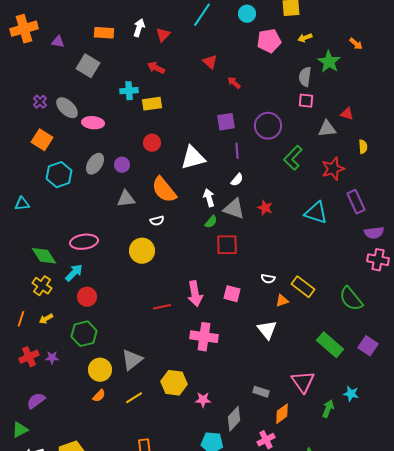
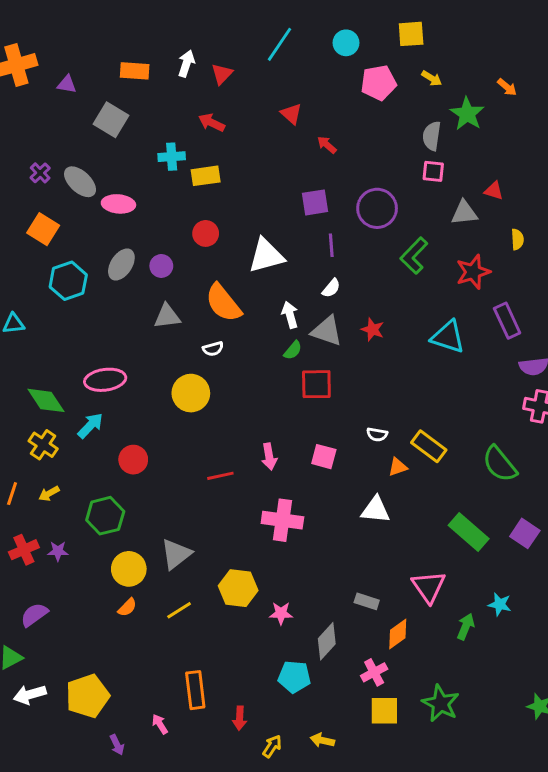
yellow arrow: (305, 38) -> (432, 78), turned -128
pink arrow: (195, 294) -> (269, 457), size x0.7
red circle: (87, 297) -> (133, 460), moved
white triangle: (267, 330) -> (376, 510), turned -45

